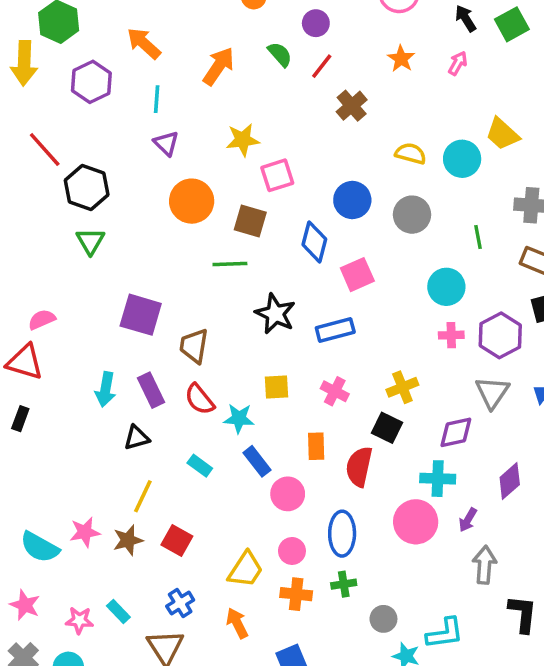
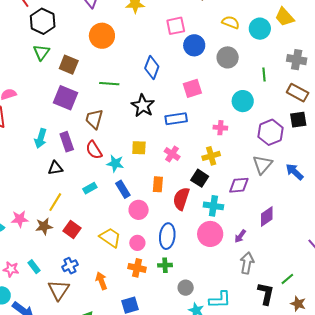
pink square: (277, 175) -> (176, 26), moved
brown square: (250, 221) -> (69, 65), moved
blue diamond: (314, 242) -> (152, 67), moved
green line: (230, 264) -> (109, 84), moved
pink cross: (451, 335) -> (220, 128), moved
cyan rectangle: (200, 466) -> (90, 188), turned -72
cyan cross: (438, 479) -> (213, 206), moved
yellow trapezoid: (246, 570) -> (110, 238), moved, turned -95

